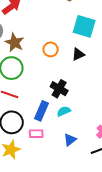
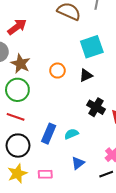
cyan square: (84, 26) -> (92, 47), turned -35
black cross: (59, 89) -> (96, 107), moved
pink rectangle: (36, 134) -> (45, 174), moved

